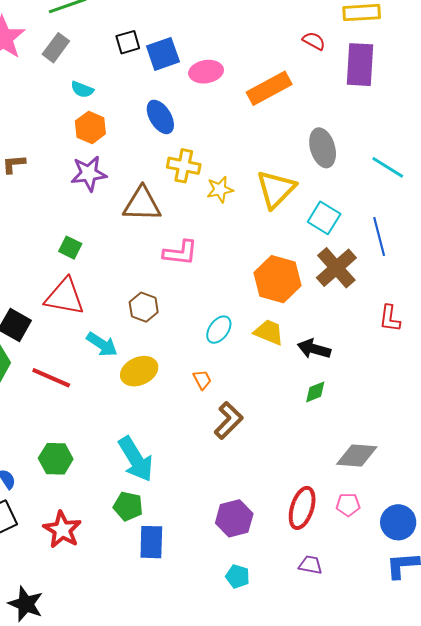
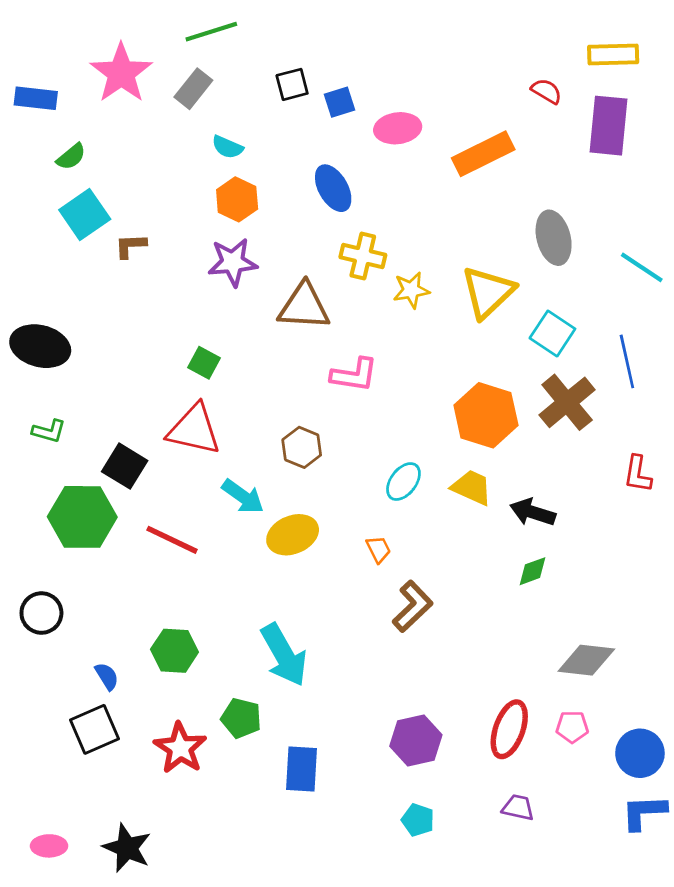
blue square: (163, 54) -> (339, 102), size x0.7
green pentagon: (128, 506) -> (241, 718), moved

